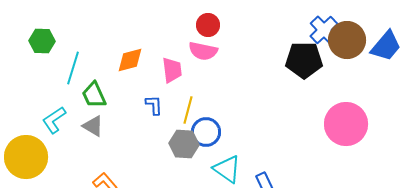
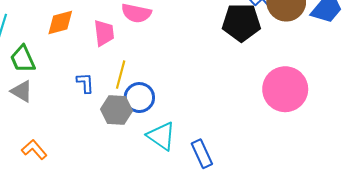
blue L-shape: (154, 105) -> (85, 83), moved

